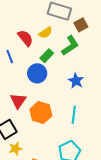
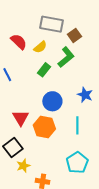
red semicircle: (25, 38) -> (19, 42), moved
blue circle: (37, 73) -> (52, 101), moved
blue star: (76, 81) -> (85, 95), moved

